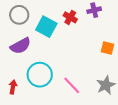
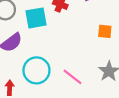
cyan square: (46, 27) -> (36, 18), turned -30

